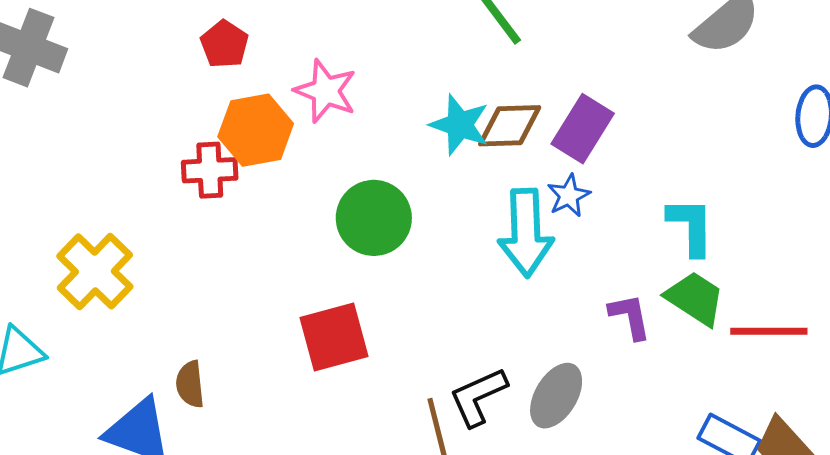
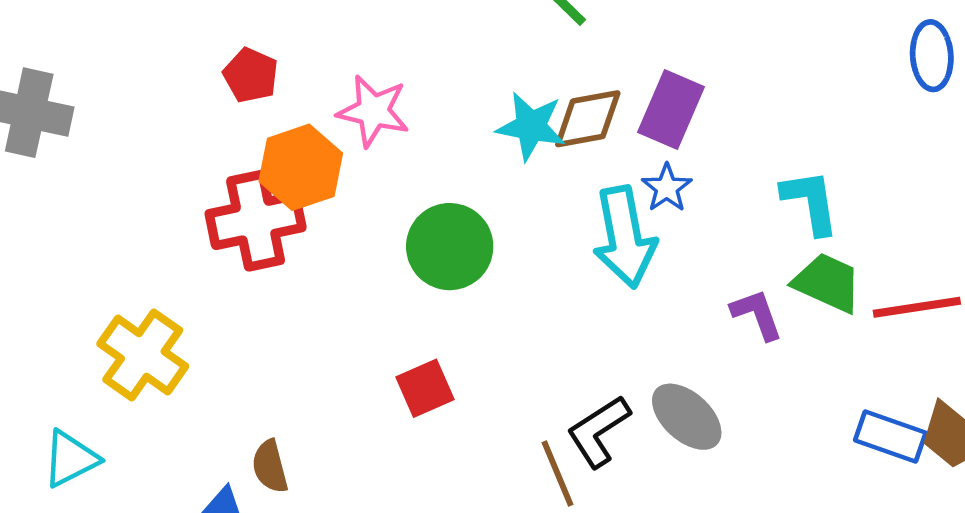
red cross: (210, 170) -> (256, 221), size x1.5
red square: (334, 337) -> (425, 388), size x0.7
gray ellipse: (556, 396) -> (687, 417), turned -70

